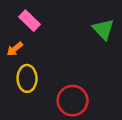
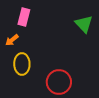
pink rectangle: (30, 21) -> (24, 17), turned 60

